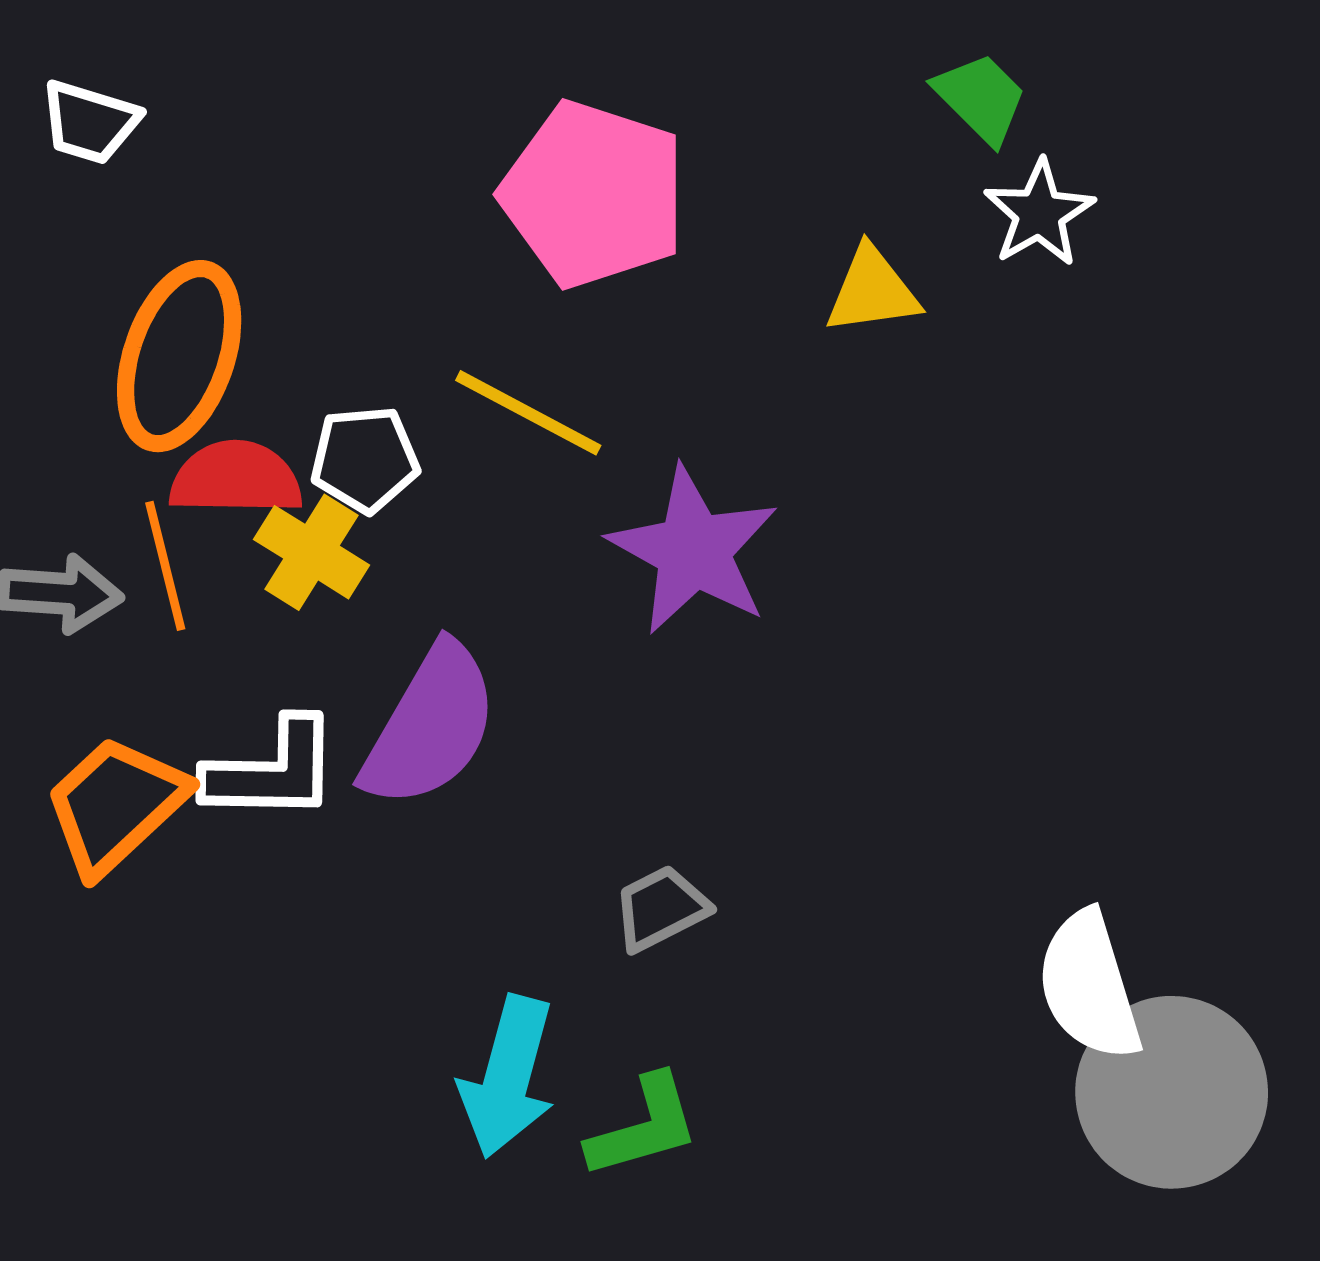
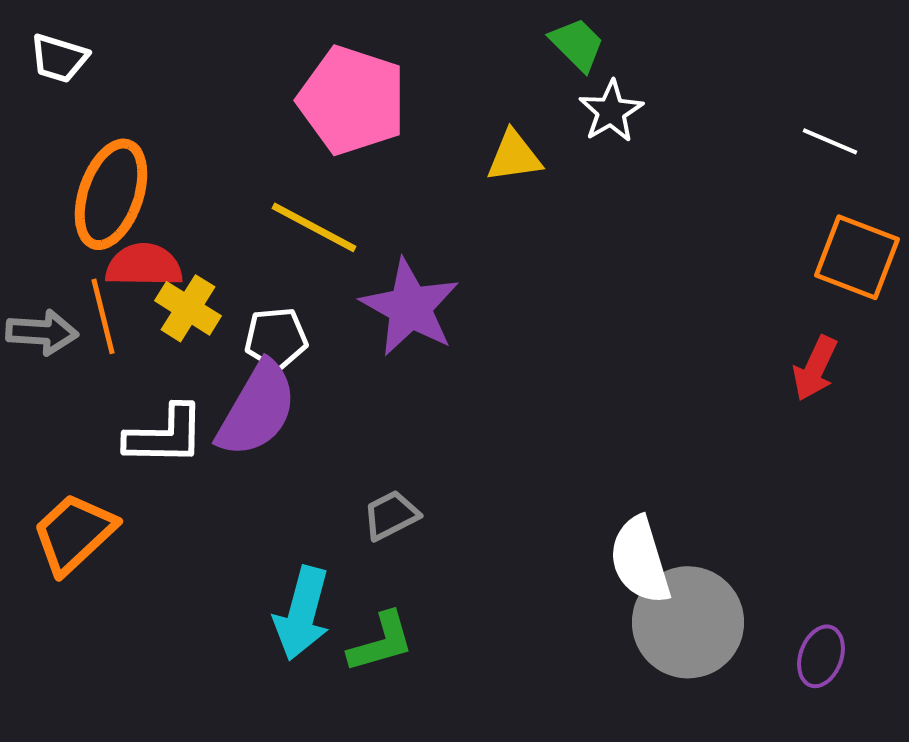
white pentagon: (365, 459) -> (276, 338), moved
orange trapezoid: (115, 805) -> (74, 533), moved

